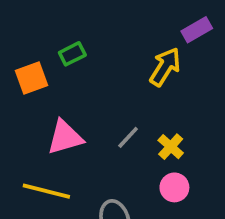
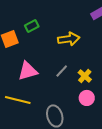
yellow arrow: (165, 67) -> (69, 39), moved, turned 50

